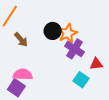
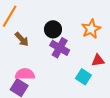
orange star: (68, 33) -> (91, 29), moved
purple cross: (75, 49) -> (60, 48), moved

